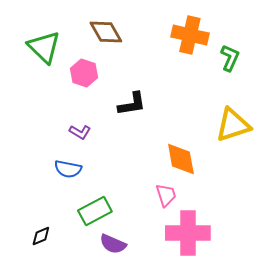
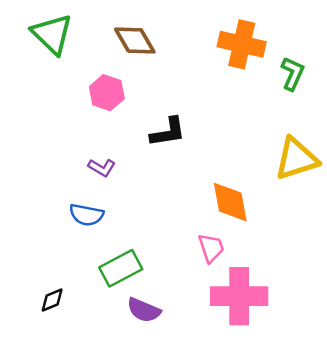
green triangle: (44, 47) -> (52, 34), moved

